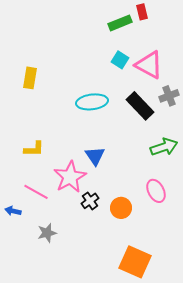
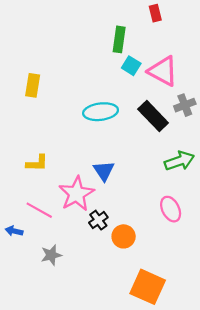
green rectangle: (120, 23) -> (119, 39), moved, turned -60
orange circle: (121, 208) -> (124, 236), moved

